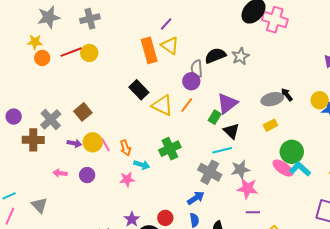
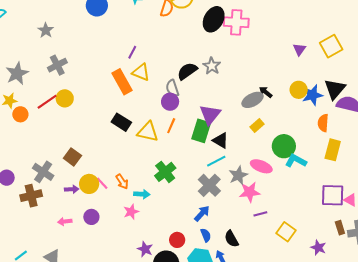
green rectangle: (215, 117) -> (201, 131), size x1.6
pink ellipse: (283, 168) -> (261, 166), moved
gray cross: (210, 172) -> (209, 185), turned 30

